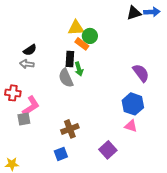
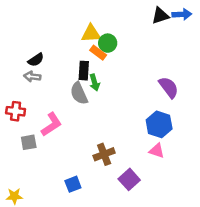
pink L-shape: (31, 106) -> (51, 124), moved
brown cross: (70, 129) -> (104, 154), moved

